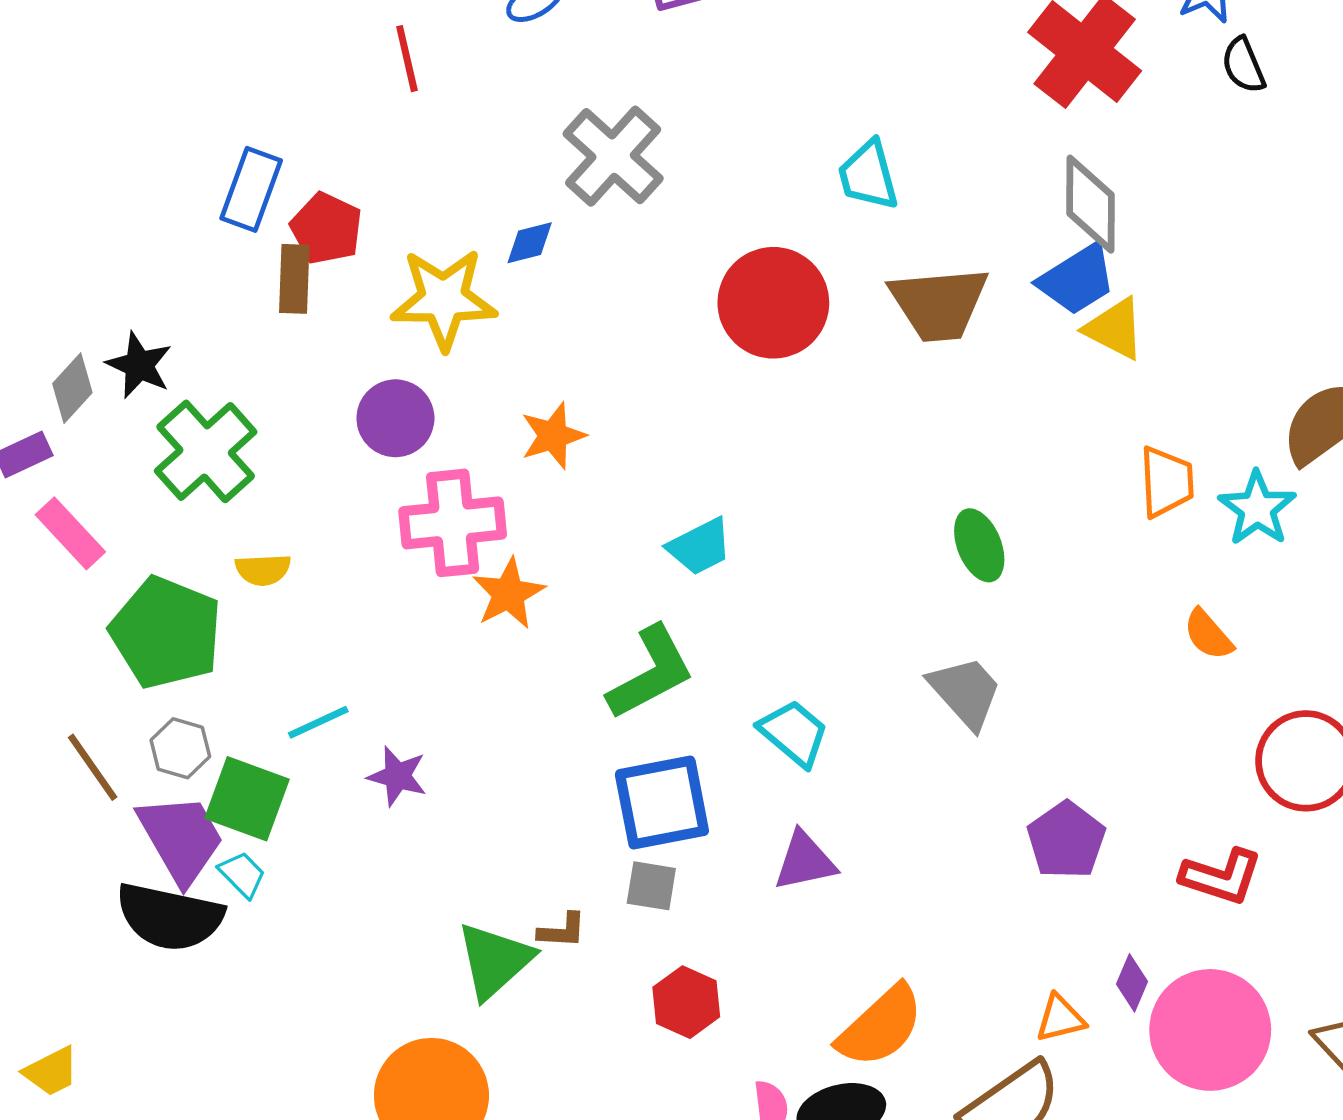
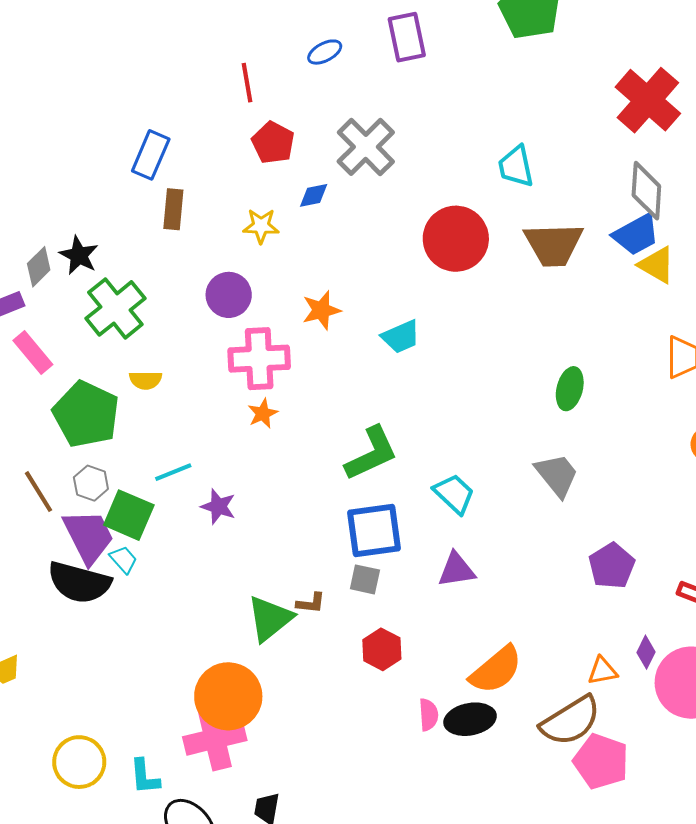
red pentagon: (326, 228) -> (273, 143), moved
yellow star: (444, 299) -> (261, 226), size x0.6
green ellipse: (979, 545) -> (570, 389), turned 33
cyan trapezoid: (700, 547) -> (401, 337), moved
orange star: (508, 594) -> (263, 413), moved, size x0.7

